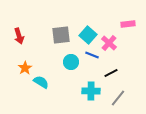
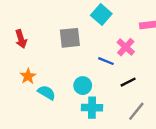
cyan square: (88, 35) -> (101, 15), moved
cyan circle: (71, 62) -> (83, 86), moved
cyan cross: (91, 91) -> (92, 108), moved

